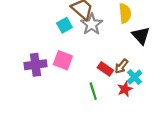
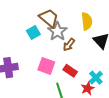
pink square: (63, 60) -> (46, 66), moved
brown arrow: (121, 66) -> (69, 45), moved

